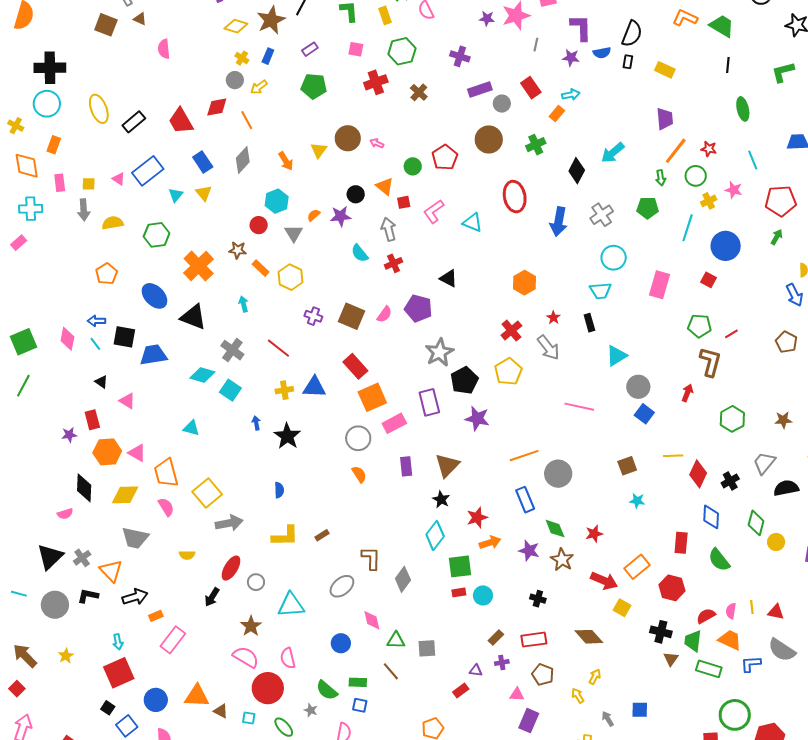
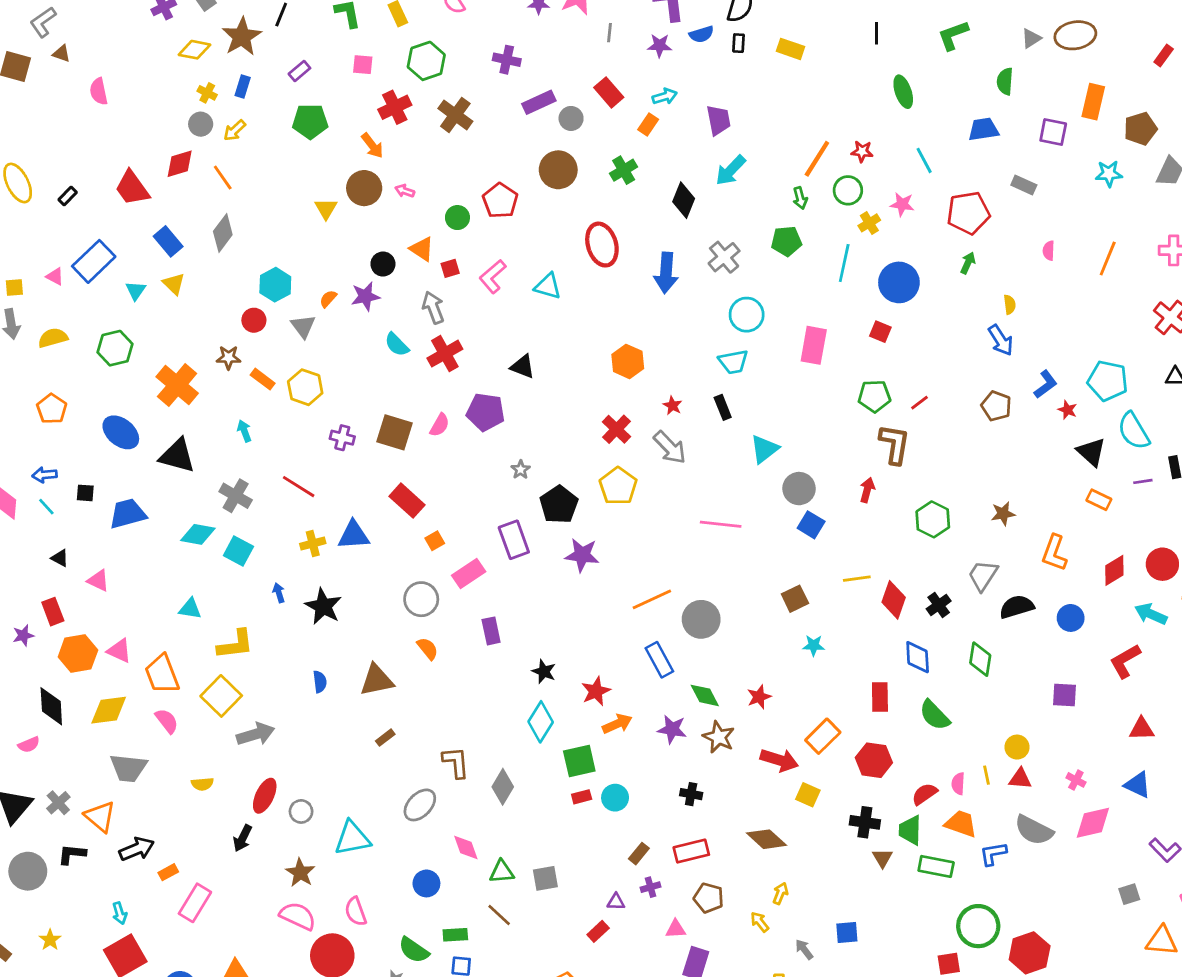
brown cross: (419, 92) -> (455, 115), size x1.4
purple trapezoid: (665, 119) -> (719, 120), moved
black rectangle: (134, 122) -> (68, 196), size x0.6
orange arrow: (286, 161) -> (372, 146), moved
red cross: (394, 263) -> (445, 354), size x1.4
black square: (124, 337) -> (85, 493), size x0.6
gray star: (439, 352) -> (521, 470), size x0.5
orange square: (372, 397) -> (435, 541), size x0.5
brown triangle: (447, 465) -> (377, 680), moved, turned 40
yellow L-shape: (285, 536) -> (235, 644), moved
yellow circle: (776, 542) -> (1017, 747), moved

